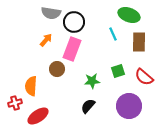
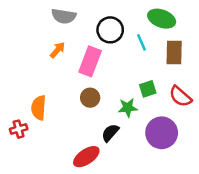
black circle: (74, 22) -> (110, 30), moved
brown circle: (57, 69) -> (90, 98), moved
green star: (92, 81) -> (128, 108), moved
red ellipse: (38, 116) -> (86, 157), moved

